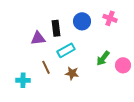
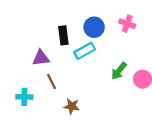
purple triangle: (38, 38) -> (41, 58), moved
cyan rectangle: (66, 50) -> (85, 51), moved
brown star: (72, 73) -> (72, 106), moved

